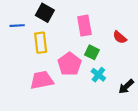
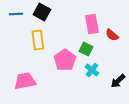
blue line: (17, 26) -> (16, 14), moved
pink rectangle: (84, 26) -> (92, 24), moved
pink trapezoid: (42, 80) -> (25, 81), moved

